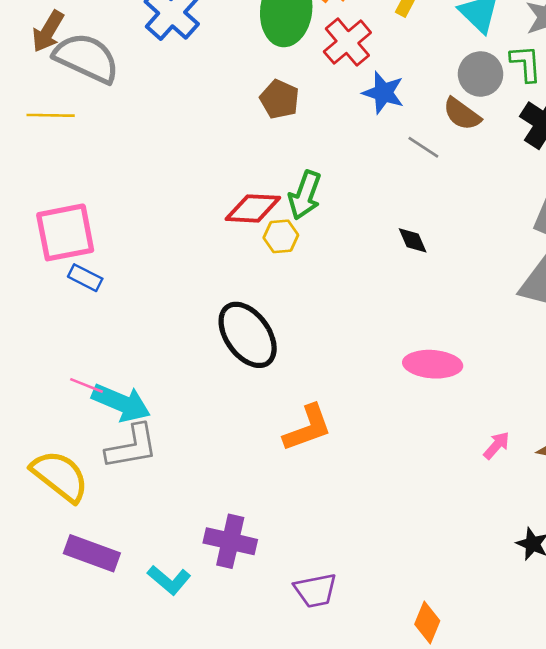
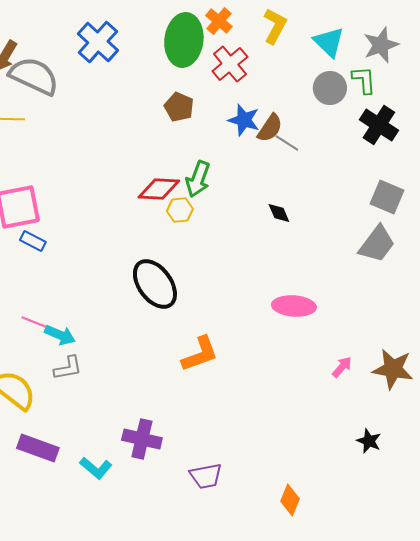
blue star: (383, 93) -> (244, 120), moved
brown semicircle: (462, 114) -> (270, 128), moved, turned -92
cyan arrow: (121, 403) -> (60, 335), size x0.7
gray L-shape: (132, 447) -> (68, 368), size x0.7

